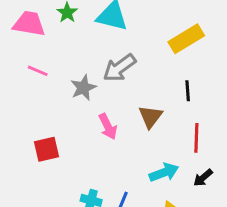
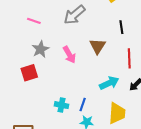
pink line: (38, 71) -> (34, 21), moved
gray star: (83, 88) -> (40, 49), moved

